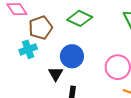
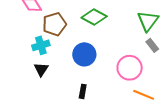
black triangle: (56, 74) -> (41, 69), moved

